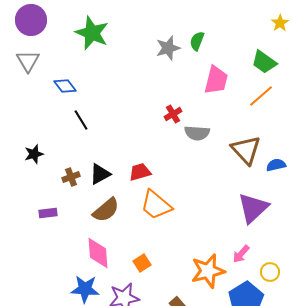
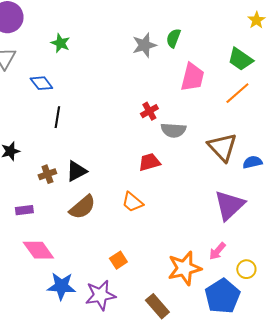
green star: (92, 33) -> (60, 43), moved, size x0.6
black line: (81, 120) -> (57, 117), turned 40
red trapezoid: (140, 172) -> (149, 162), moved
orange trapezoid: (156, 205) -> (132, 202), size x0.7
pink diamond: (98, 253) -> (38, 250), moved, turned -32

